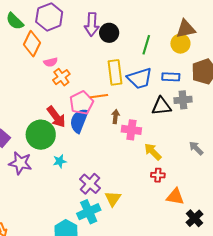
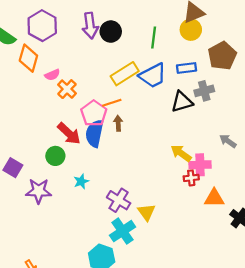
yellow rectangle: (115, 72) -> (125, 74), turned 75
brown arrow: (115, 117) -> (118, 123), moved
pink cross: (131, 130) -> (200, 165), moved
green circle: (41, 135) -> (55, 156), size x0.6

